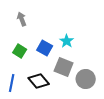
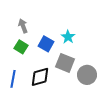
gray arrow: (22, 19) -> (23, 26), moved
black diamond: (39, 81) -> (40, 77), turned -65

